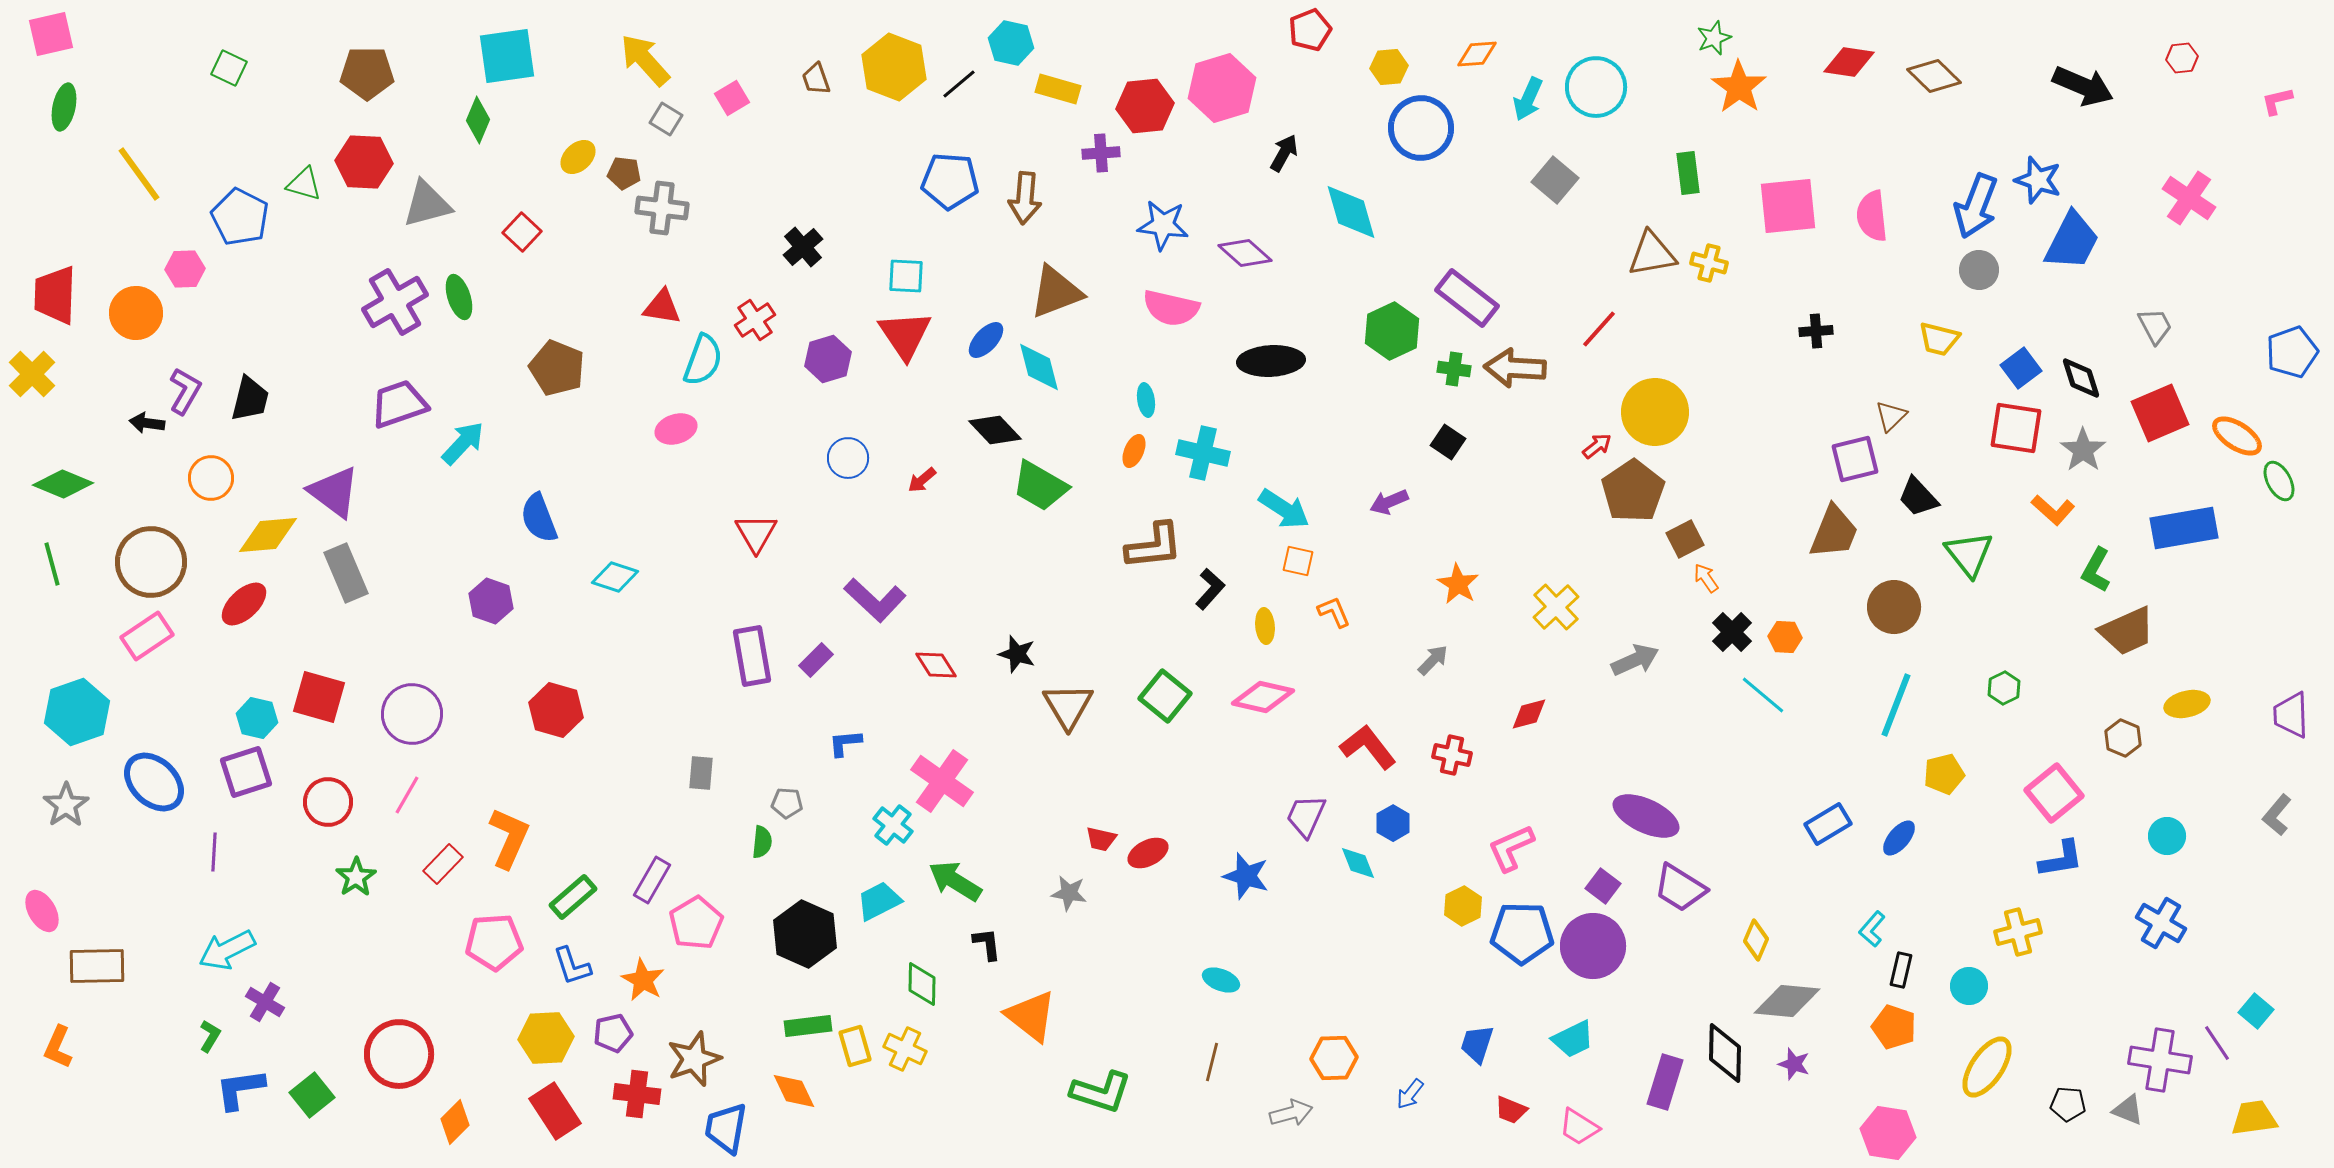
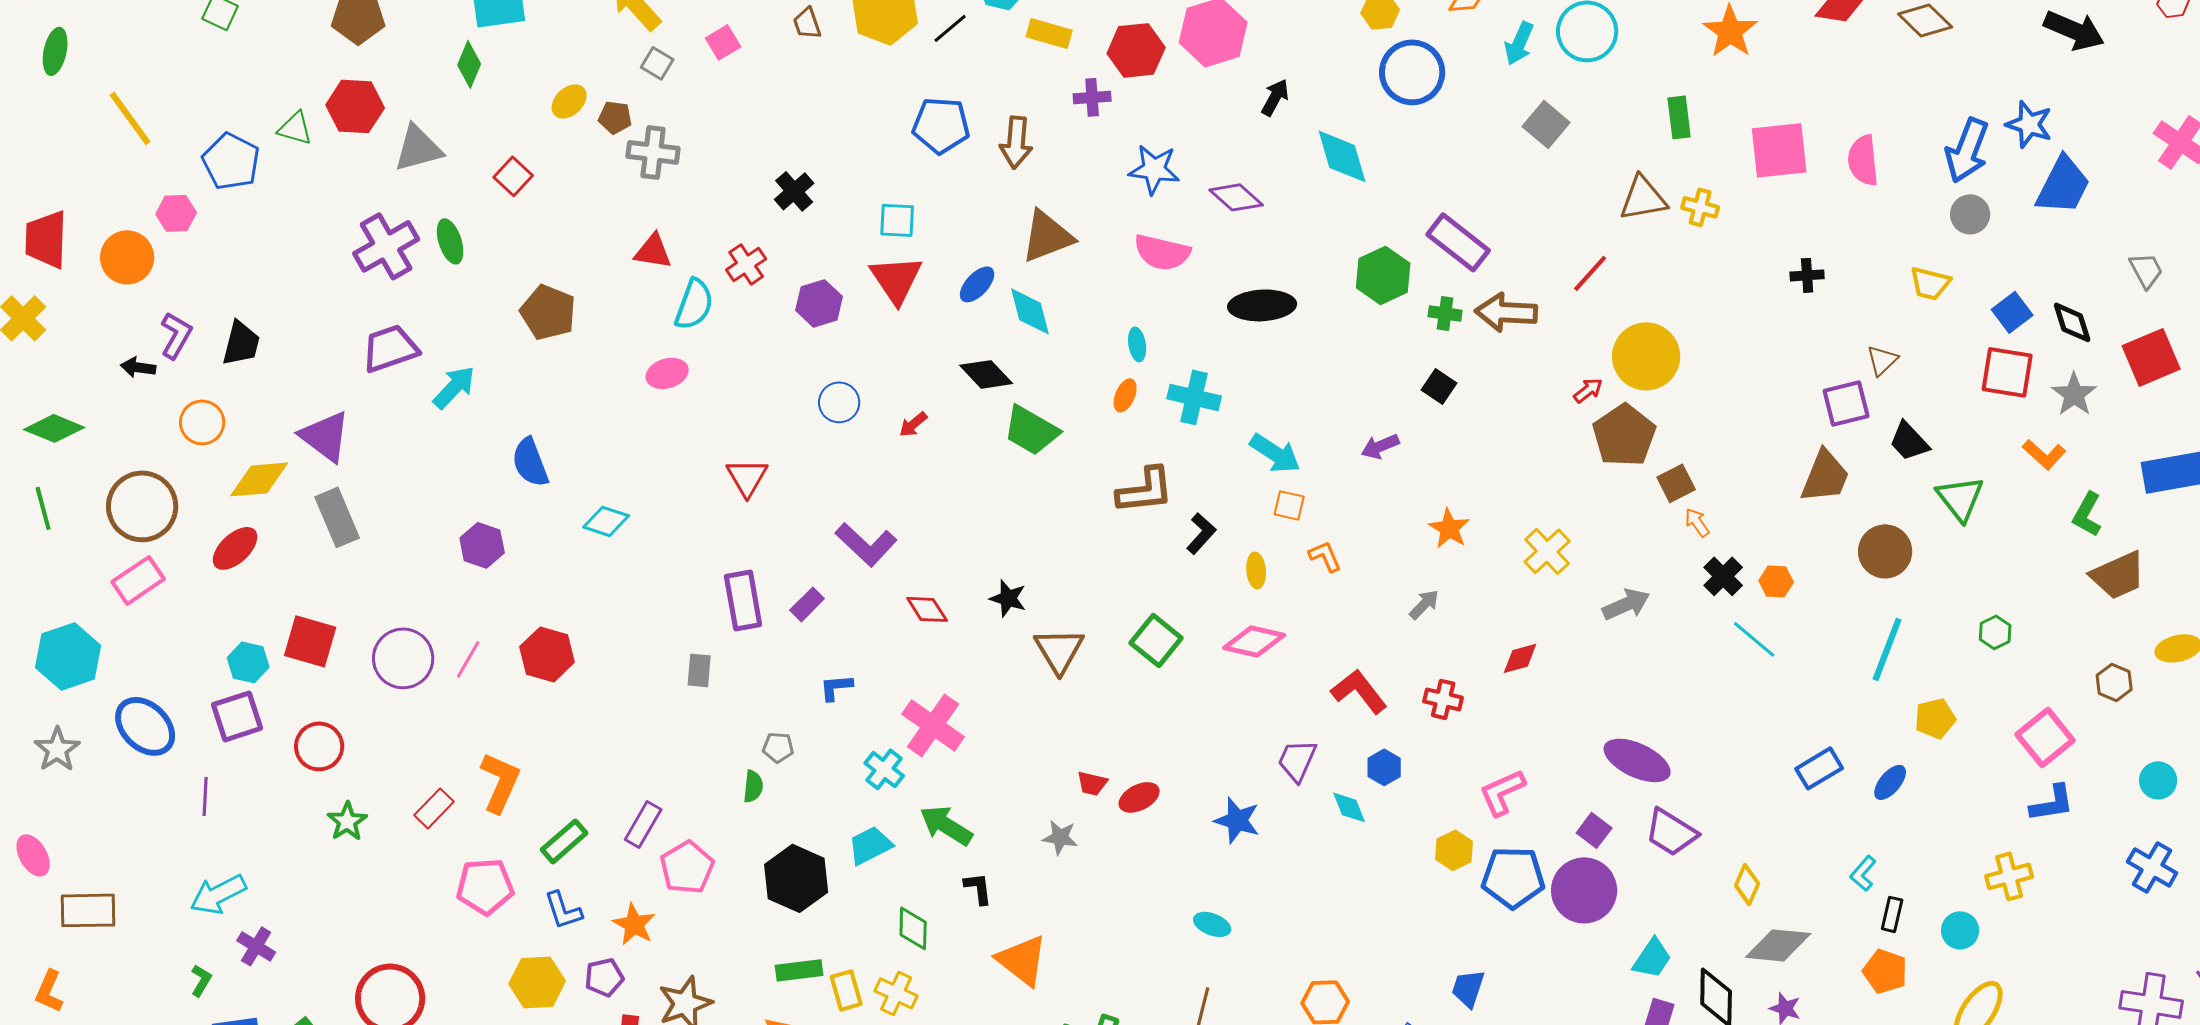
gray rectangle: (701, 773) -> (699, 670), moved
pink line: (407, 795) -> (468, 659), moved
cyan trapezoid: (1573, 1039) -> (1652, 958), moved, turned -30

